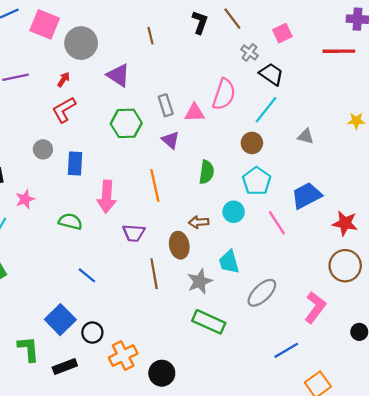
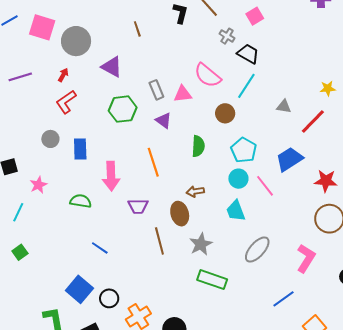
red line: (339, 51) -> (313, 122), moved, turned -40
pink semicircle: (224, 94) -> (208, 75), turned 116
brown circle: (252, 143) -> (225, 113), moved
cyan circle: (234, 212) -> (238, 179), moved
cyan trapezoid: (229, 262) -> (236, 211), moved

